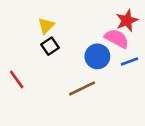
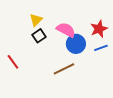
red star: (127, 21) -> (99, 29), moved
pink semicircle: (117, 38) -> (66, 30), moved

